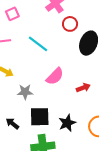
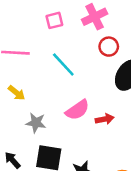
pink square: (12, 14) -> (54, 20), moved
red arrow: (83, 88) -> (105, 119), moved

